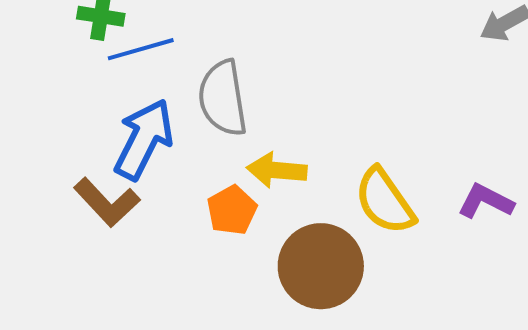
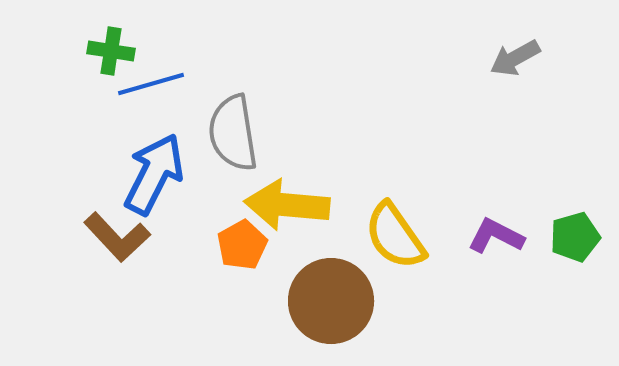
yellow arrow: (277, 170) -> (287, 205), size x1.4

